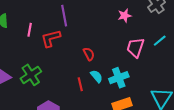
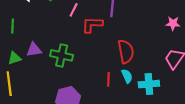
red semicircle: (89, 54) -> (126, 52), size x1.6
green cross: (31, 75) -> (62, 55), turned 30

